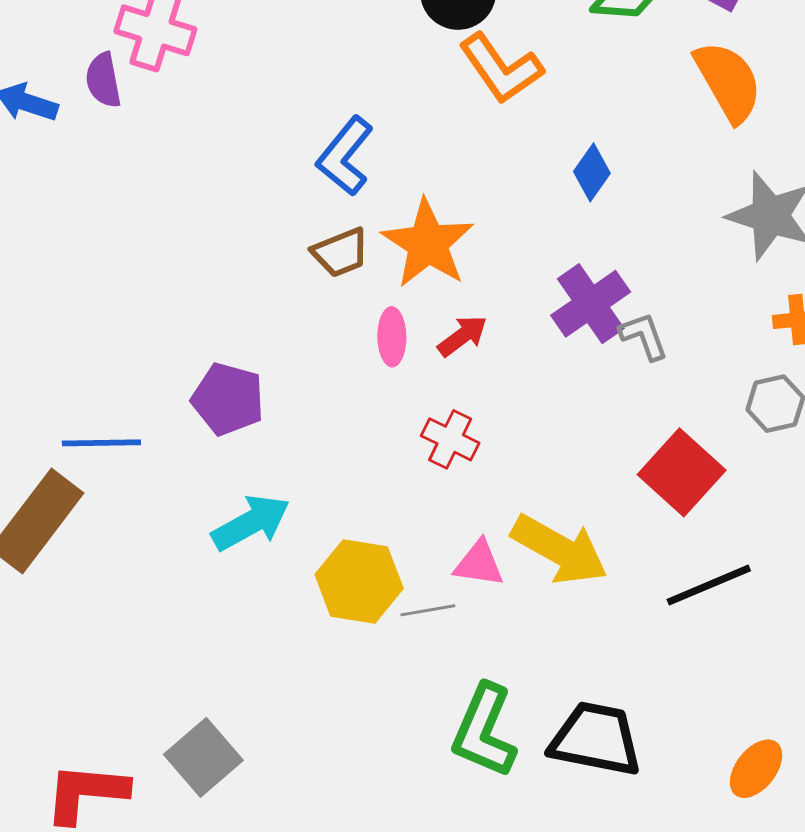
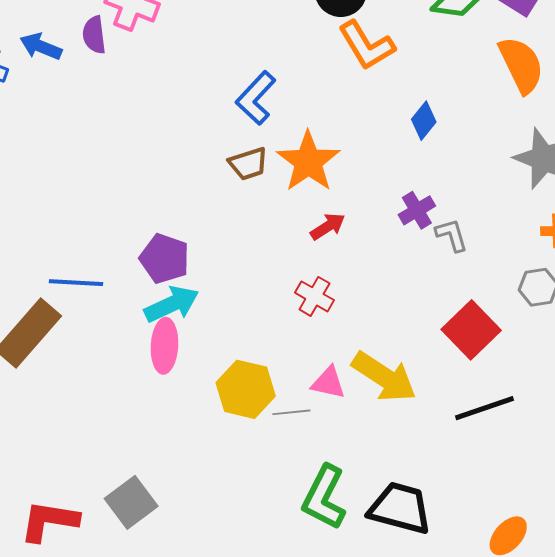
purple cross: (591, 304) -> (417, 210), size x0.7
pink ellipse: (392, 337) -> (164, 346), moved, size x1.4
cyan arrow: (251, 523) -> (172, 304), moved

